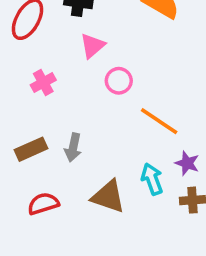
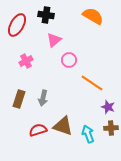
brown rectangle: (31, 149) -> (19, 99), turned -48
cyan arrow: (152, 179) -> (88, 134), moved
red semicircle: (43, 204) -> (38, 130), moved

